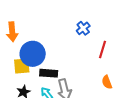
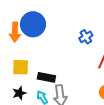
blue circle: (33, 54) -> (33, 24), moved

